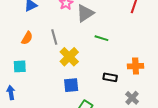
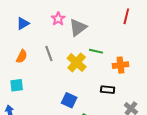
yellow cross: (69, 57) -> (77, 62), moved
orange cross: (136, 66) -> (120, 65), moved
blue square: (71, 85) -> (69, 100), turned 35

